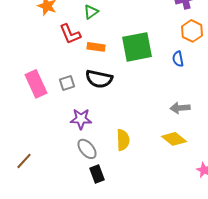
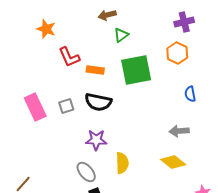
green triangle: (91, 12) -> (121, 35), moved
orange hexagon: (192, 31) -> (177, 53), moved
blue semicircle: (178, 59) -> (190, 94), moved
purple star: (81, 119) -> (96, 140), moved

